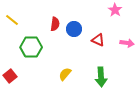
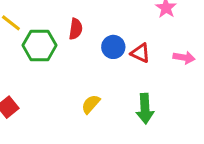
blue circle: (74, 29) -> (113, 47), moved
green hexagon: (31, 47) -> (40, 45), moved

